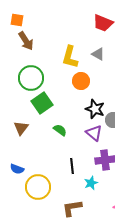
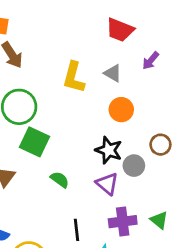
orange circle: (81, 81) -> (121, 110), moved
green square: (42, 103) -> (35, 142), turned -30

